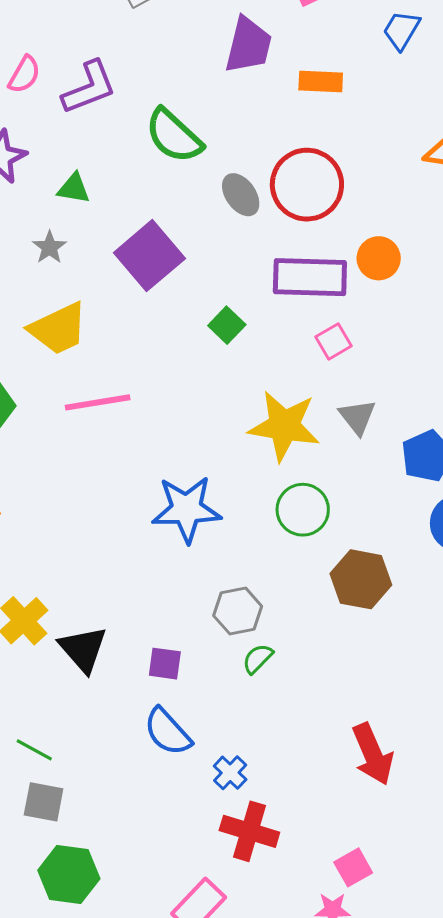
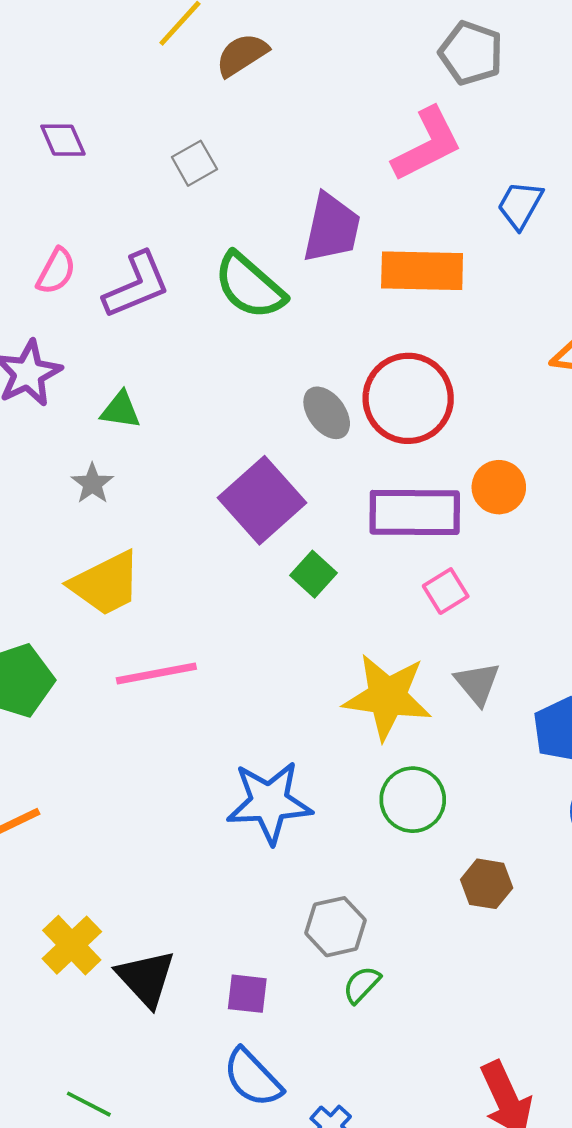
orange rectangle: (321, 81) -> (422, 271), size x1.5
green semicircle: (174, 136) -> (250, 286), moved
purple square: (149, 256) -> (262, 500), moved
brown hexagon: (361, 579) -> (487, 884), size x0.7

